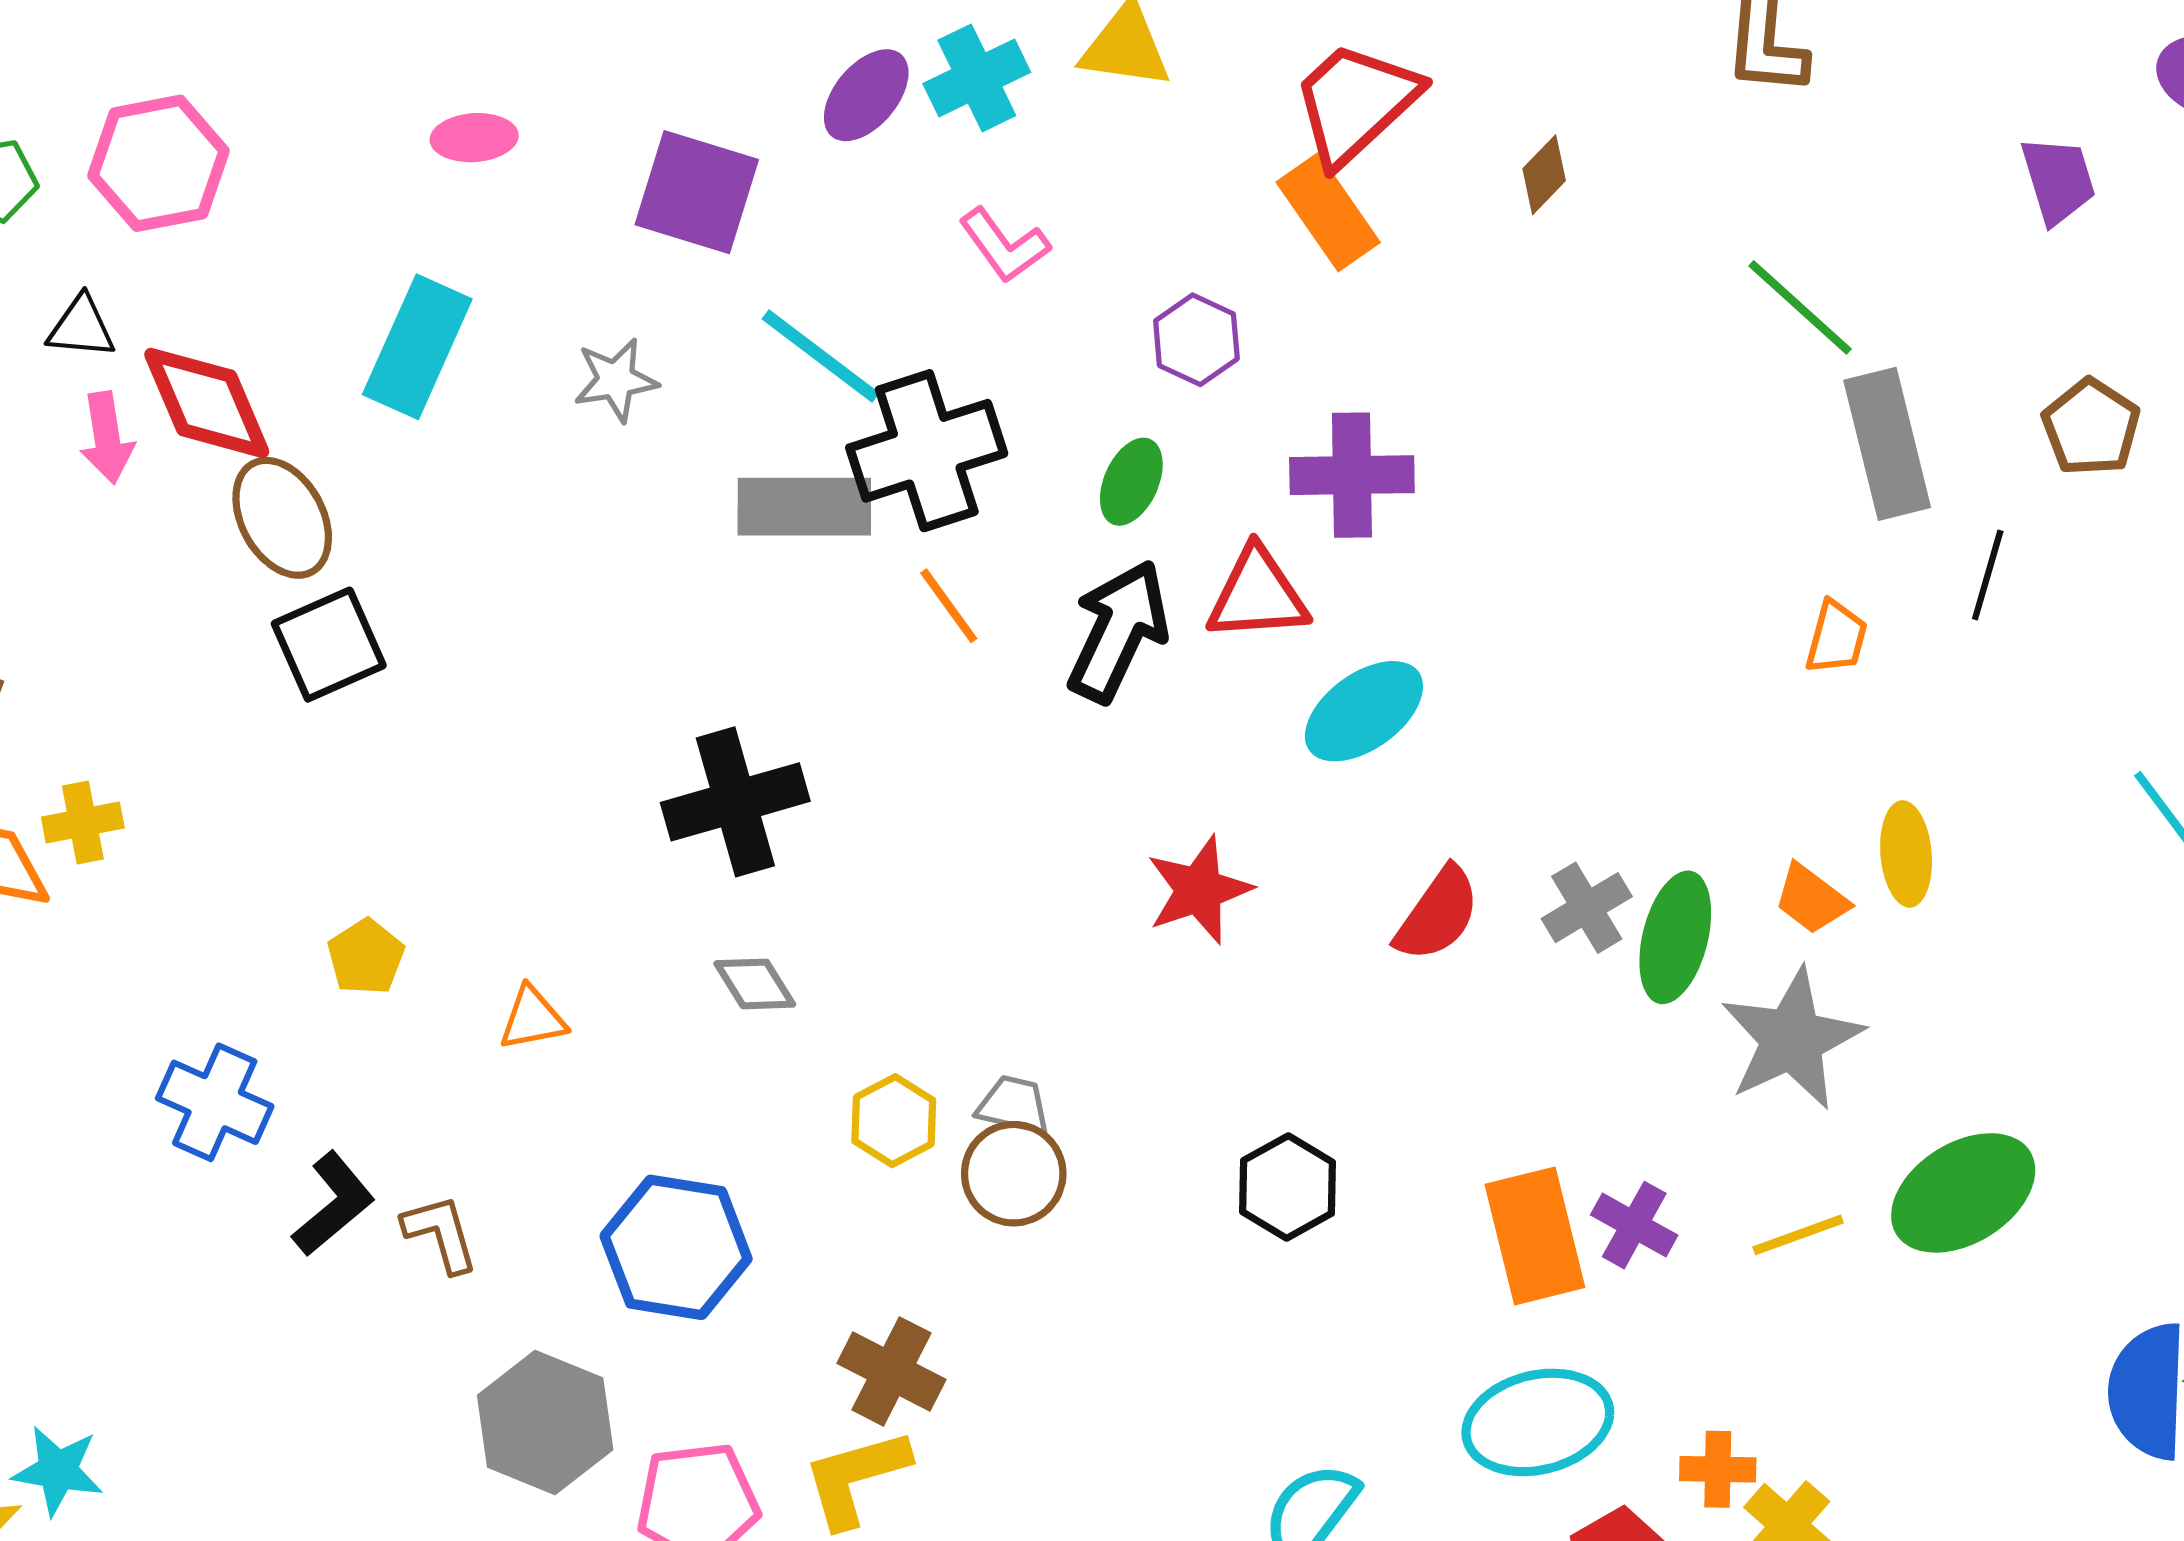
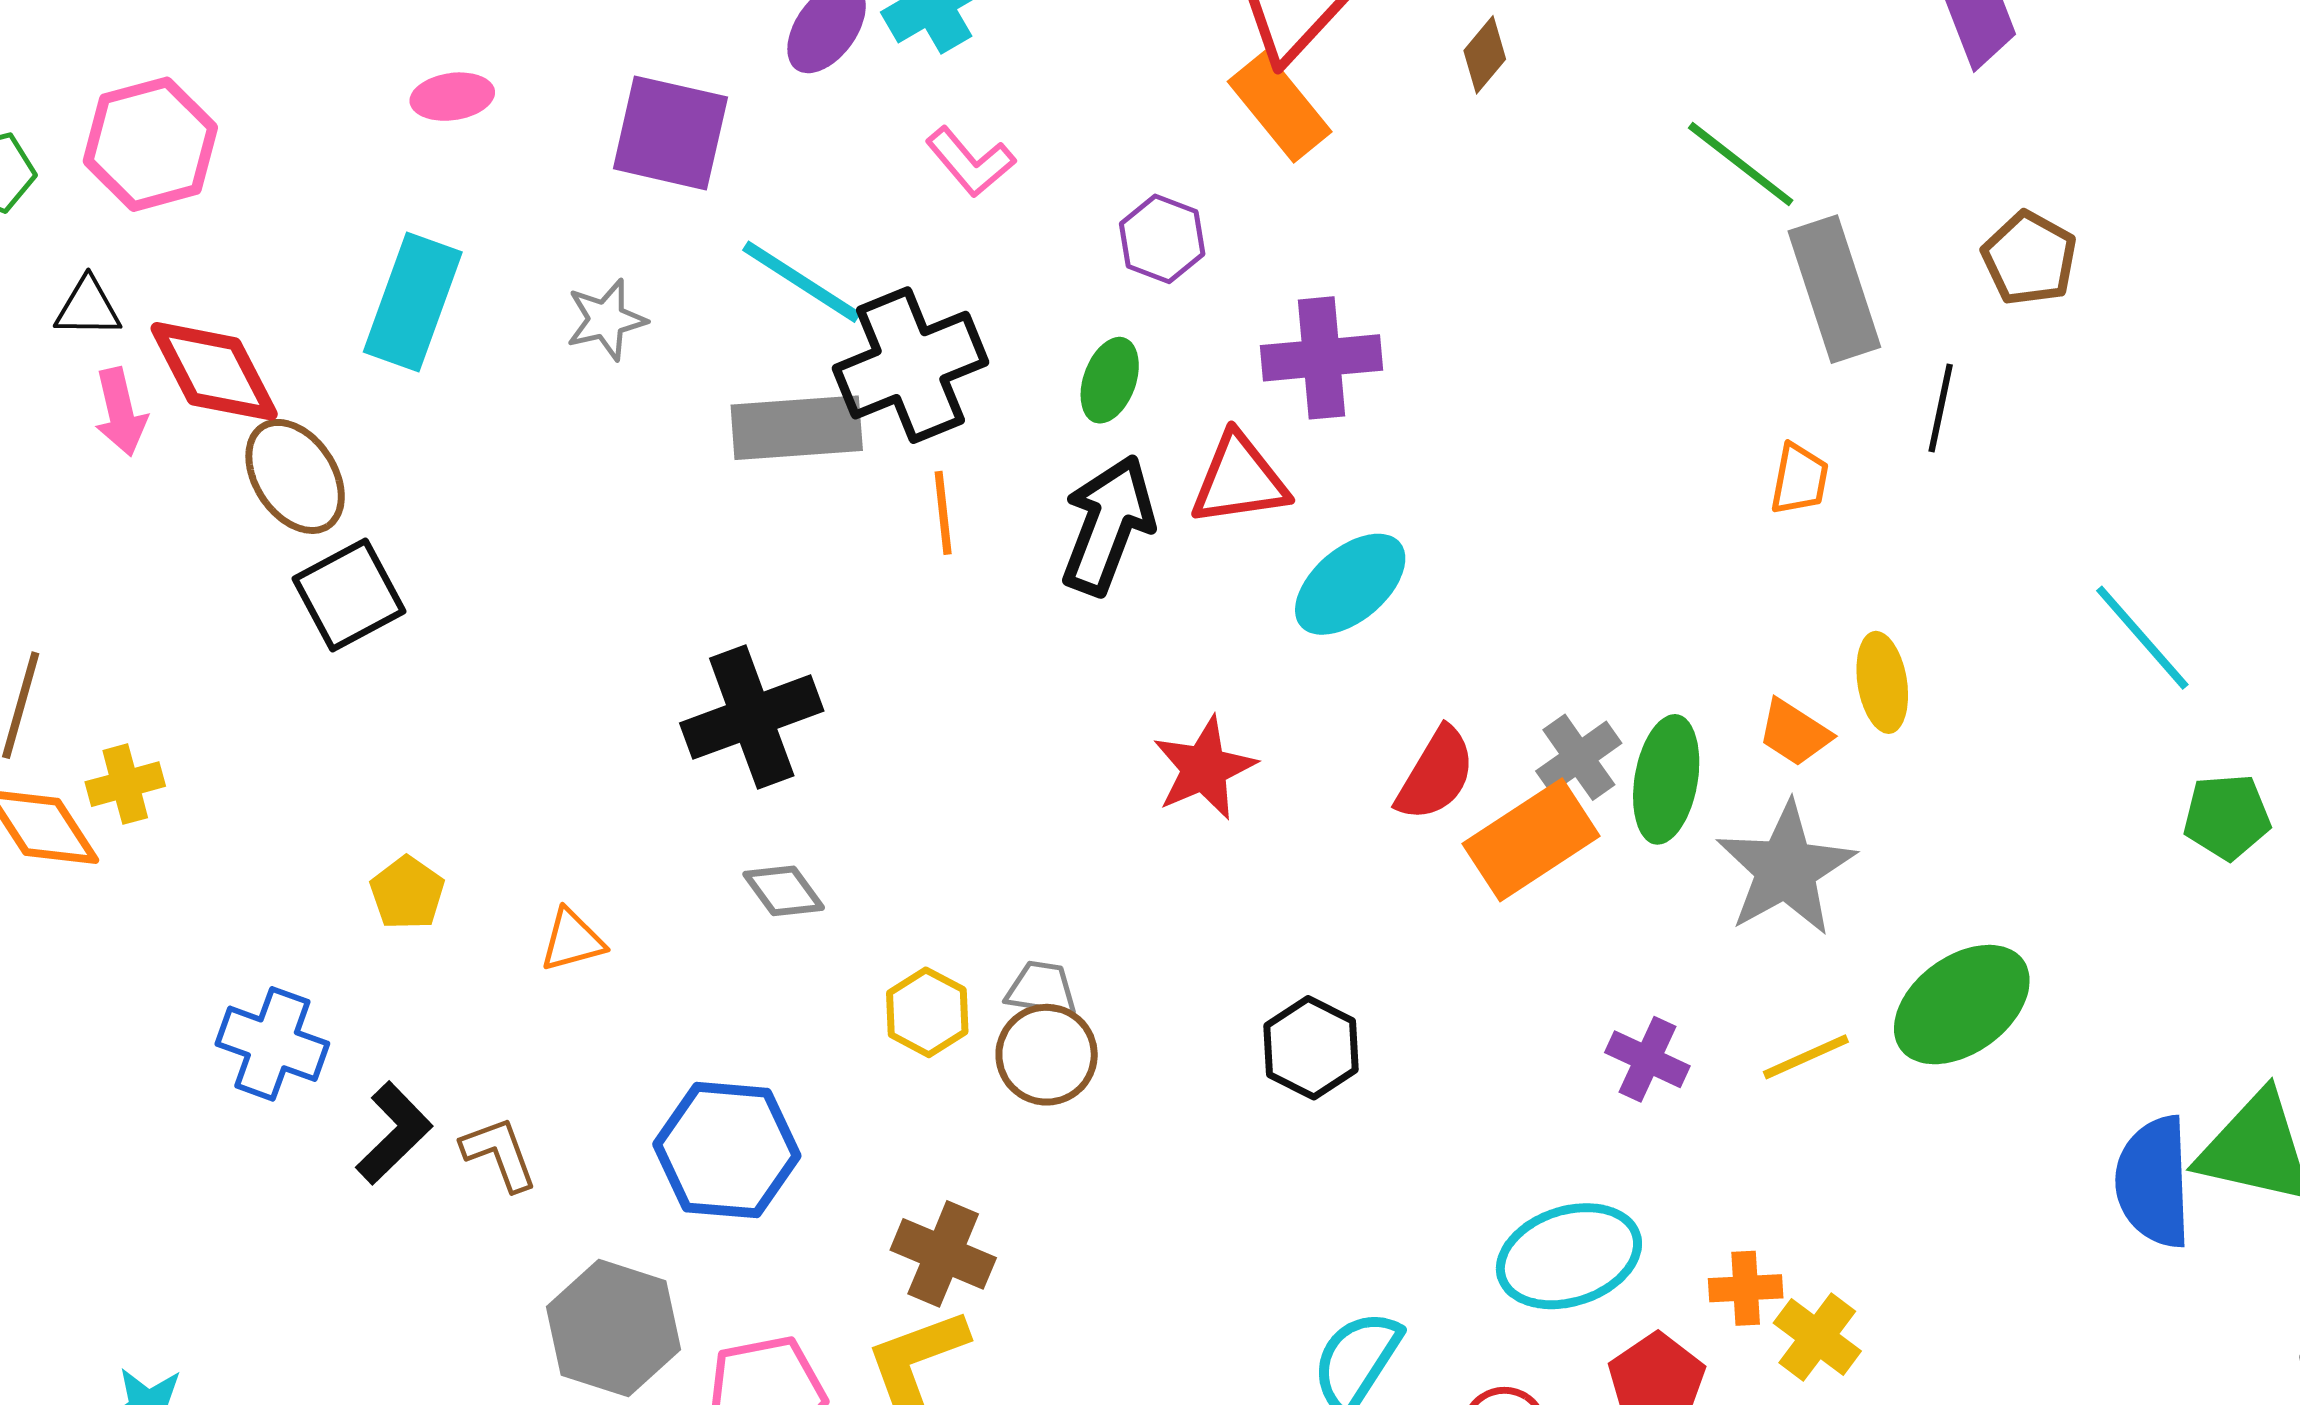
orange line: (949, 606) -> (943, 513), turned 34
orange rectangle: (1535, 1236) -> (1531, 840), moved, turned 75

